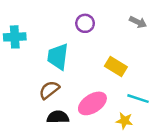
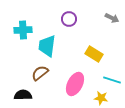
cyan cross: (15, 37) -> (23, 30), moved
pink ellipse: (92, 103) -> (75, 84), turned -30
black semicircle: (58, 117) -> (23, 95), moved

